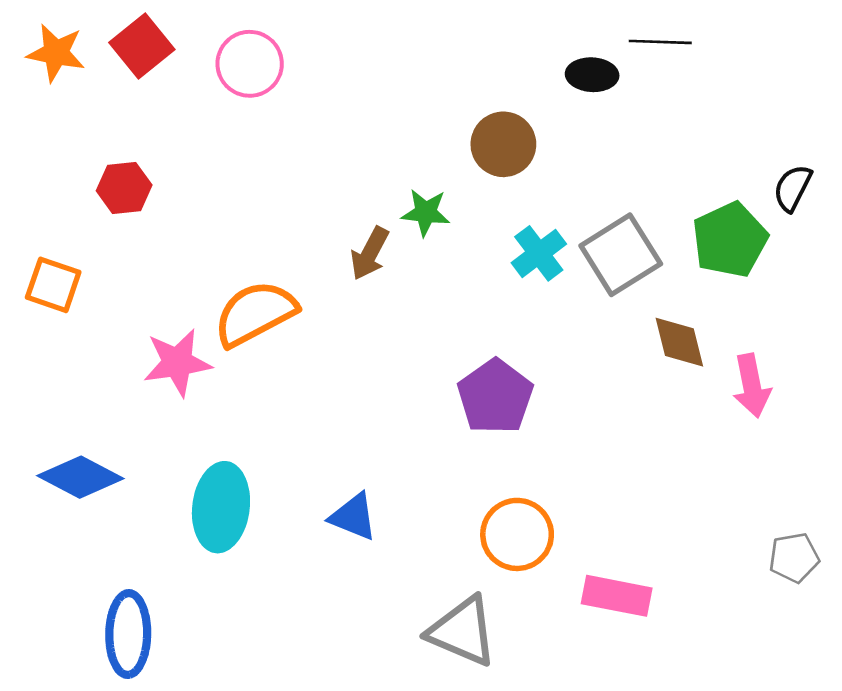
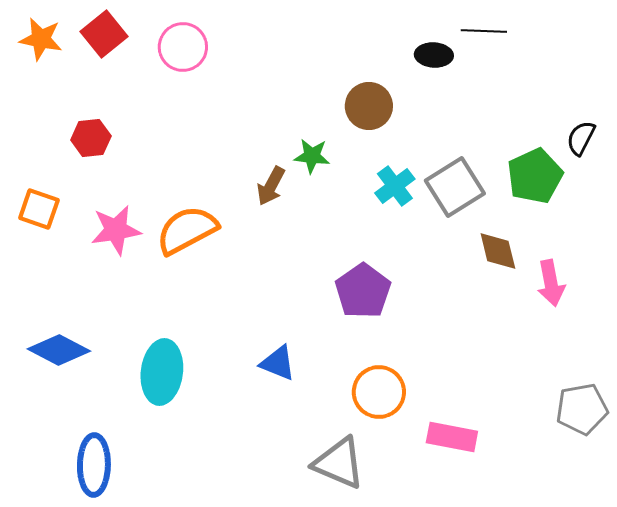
pink star: (177, 363) -> (116, 230), moved
blue triangle: (353, 517) -> (278, 363), moved
gray pentagon: (794, 558) -> (582, 409), size x1.4

